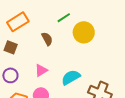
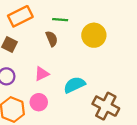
green line: (64, 18) -> (60, 20), moved, turned 32

